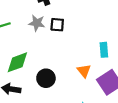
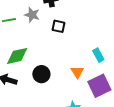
gray star: (37, 23) -> (32, 15), moved
cyan rectangle: (104, 50) -> (98, 55), turned -32

